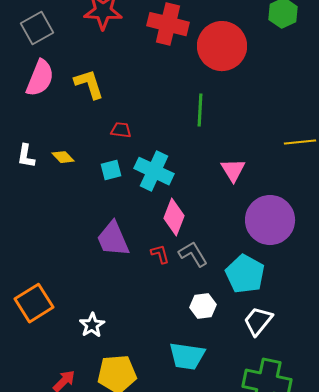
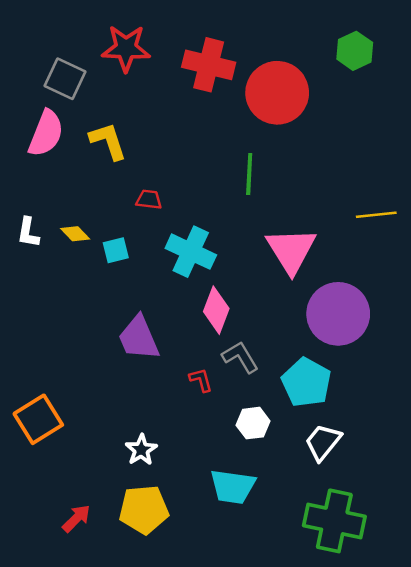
gray square: (37, 28) -> (65, 79), moved, turned -36
cyan square: (111, 170) -> (116, 250), moved
pink triangle: (233, 170) -> (291, 250), size x1.6
red L-shape: (160, 254) -> (201, 380), moved
white star: (92, 325) -> (141, 450), moved

